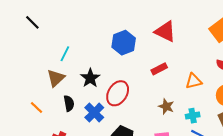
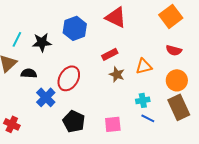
black star: (90, 78) -> (42, 42), moved, turned 30
black semicircle: (69, 103) -> (29, 73), moved, turned -77
brown star: (166, 106) -> (117, 74), moved

